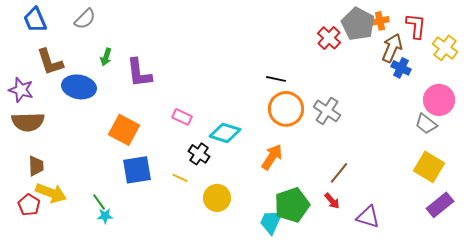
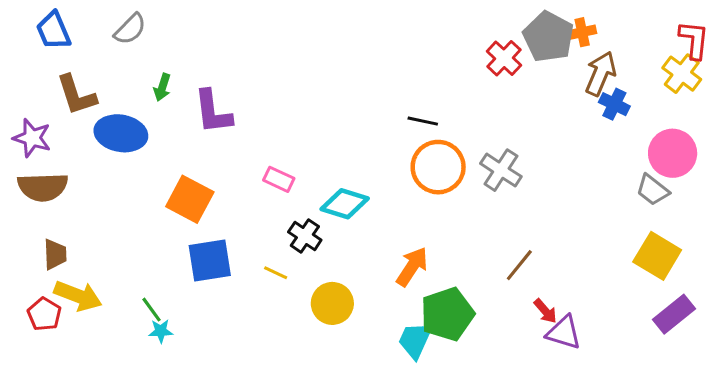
red L-shape: (416, 26) -> (694, 40), moved
orange arrow: (272, 157) -> (412, 267), moved
red arrow: (332, 201) -> (545, 311), moved

